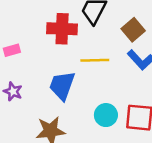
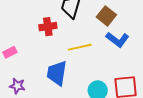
red cross: (62, 29) -> (48, 27), size x0.7

